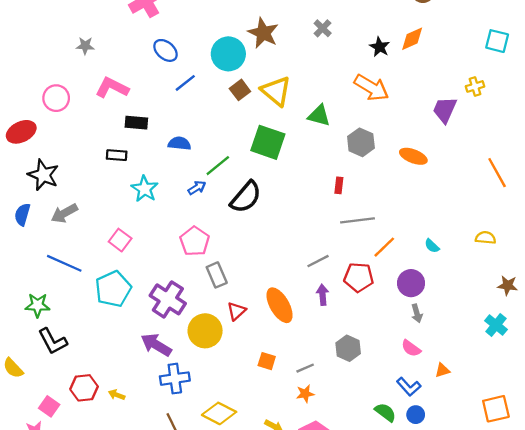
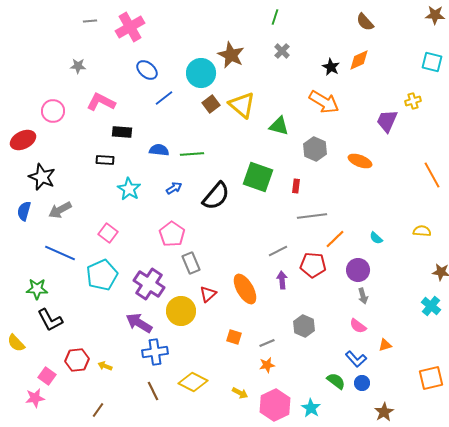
green square: (268, 142) -> (258, 177), moved
green line: (218, 166) -> (192, 154), moved, turned 35

